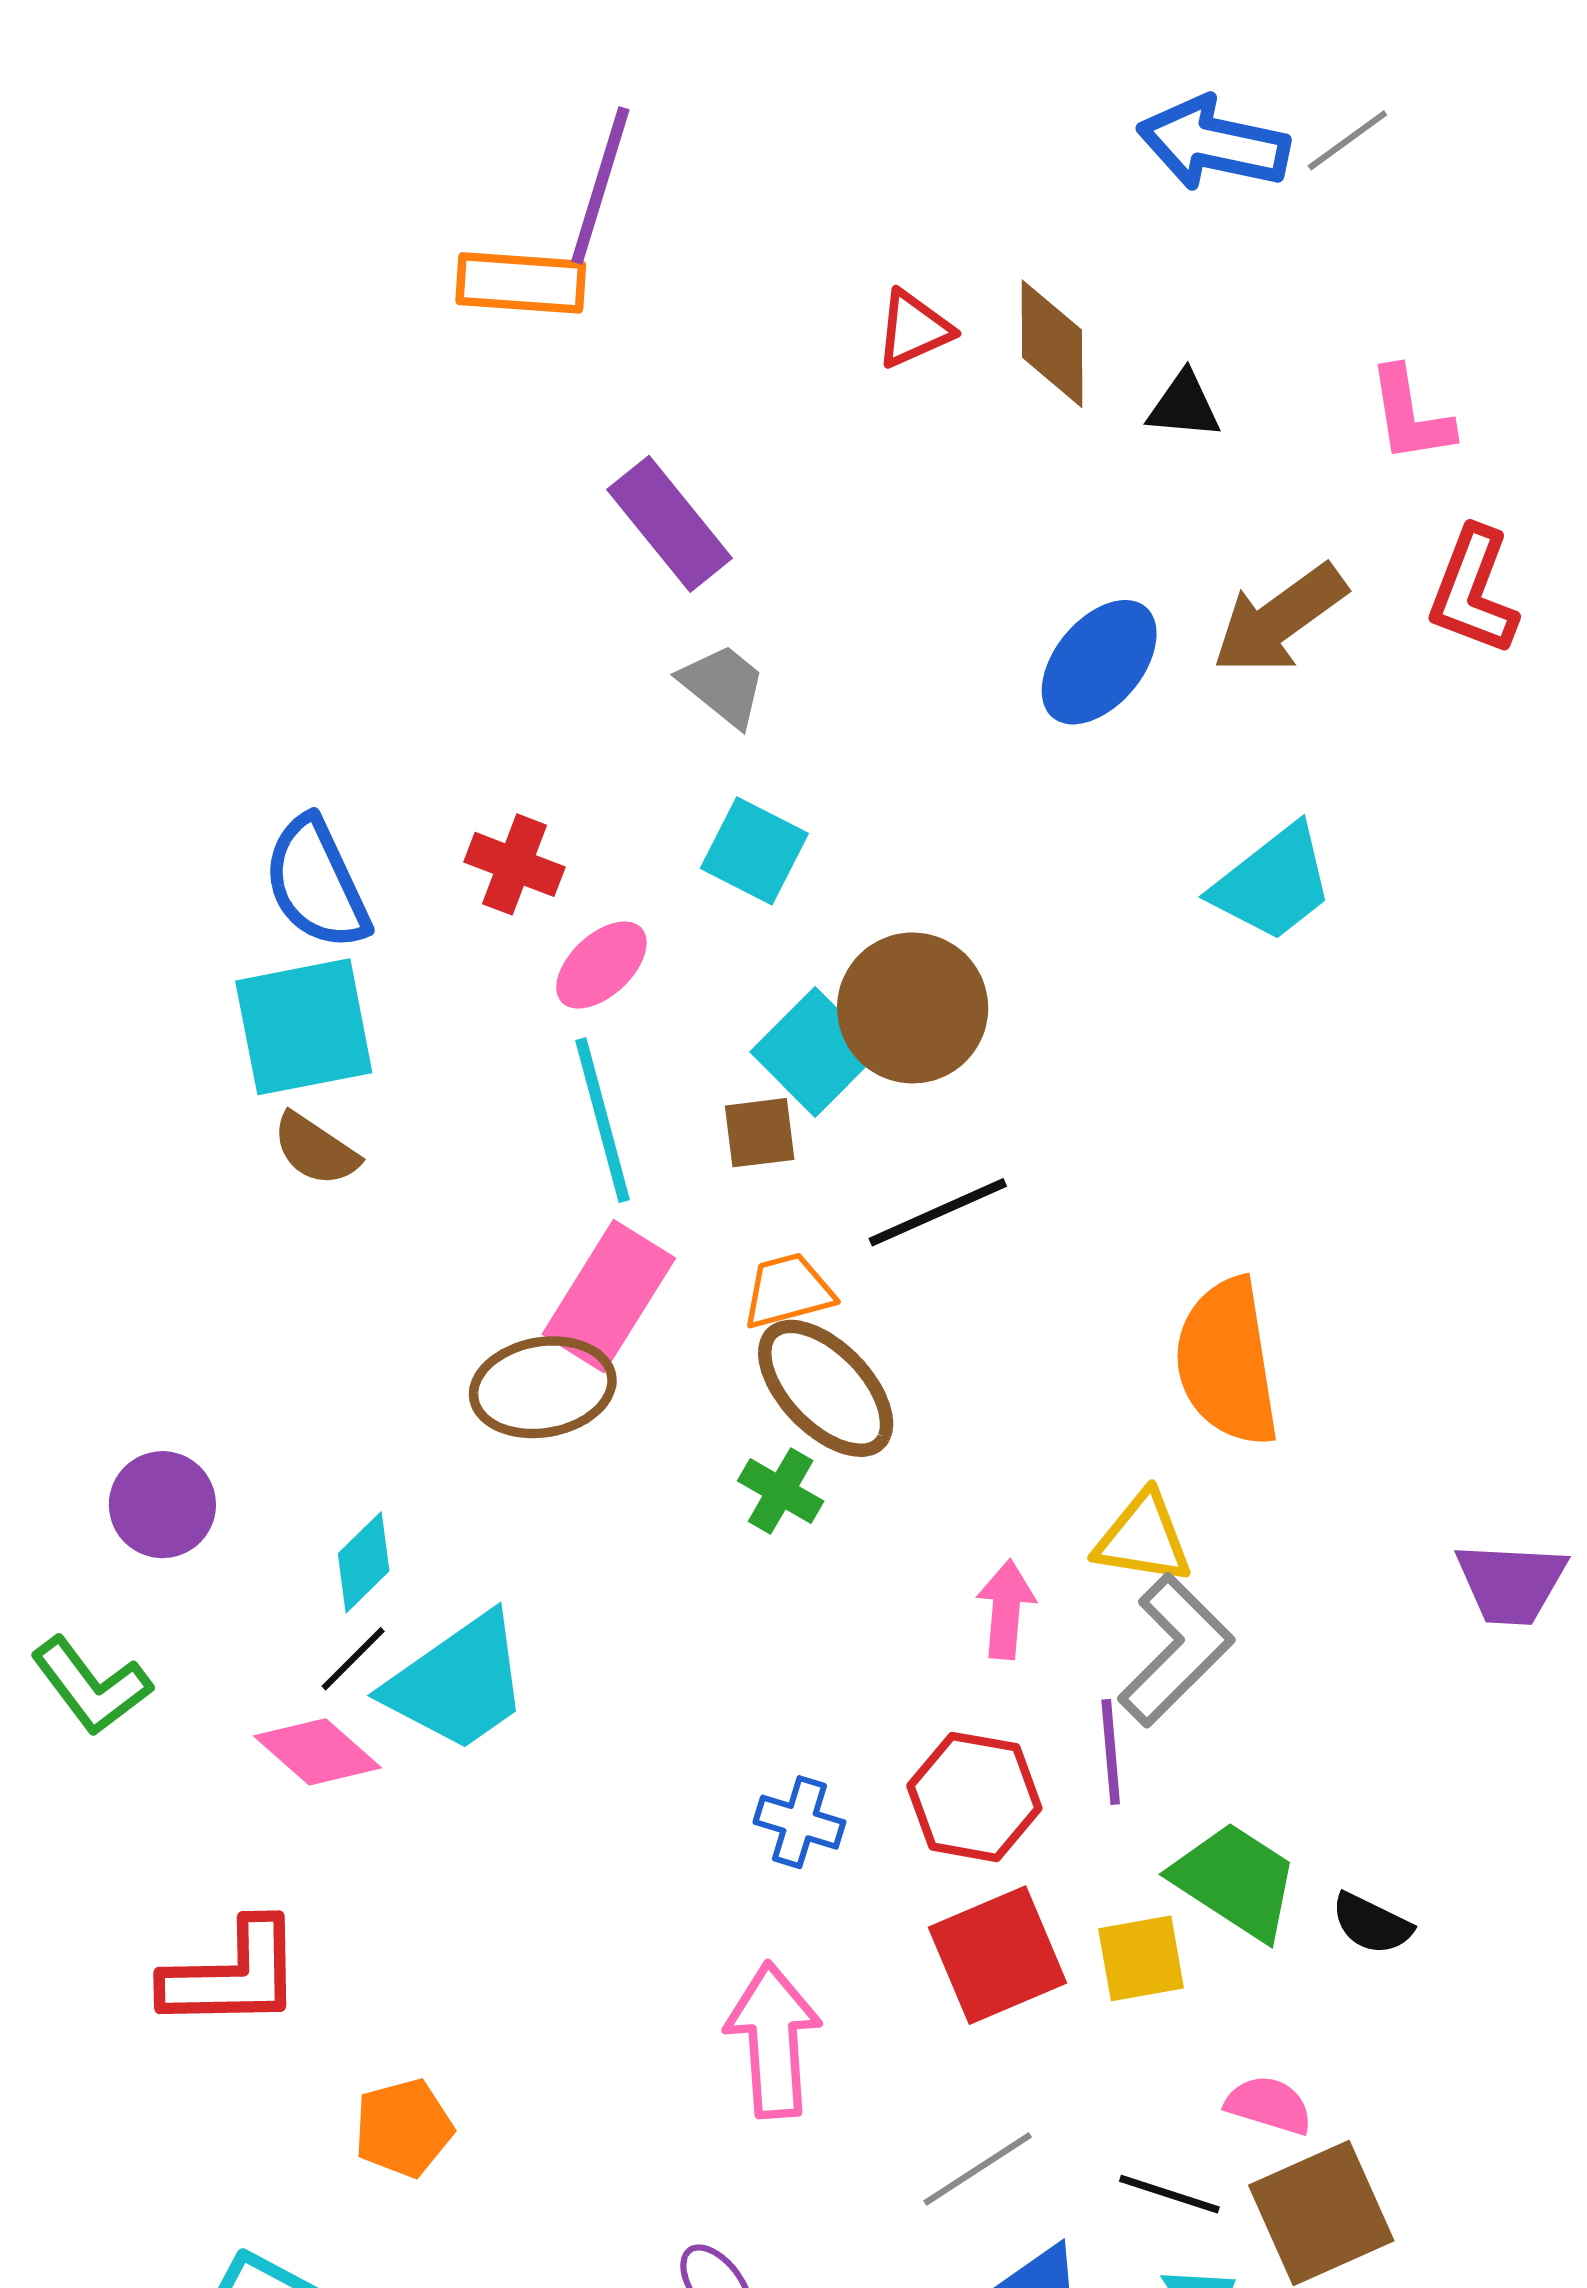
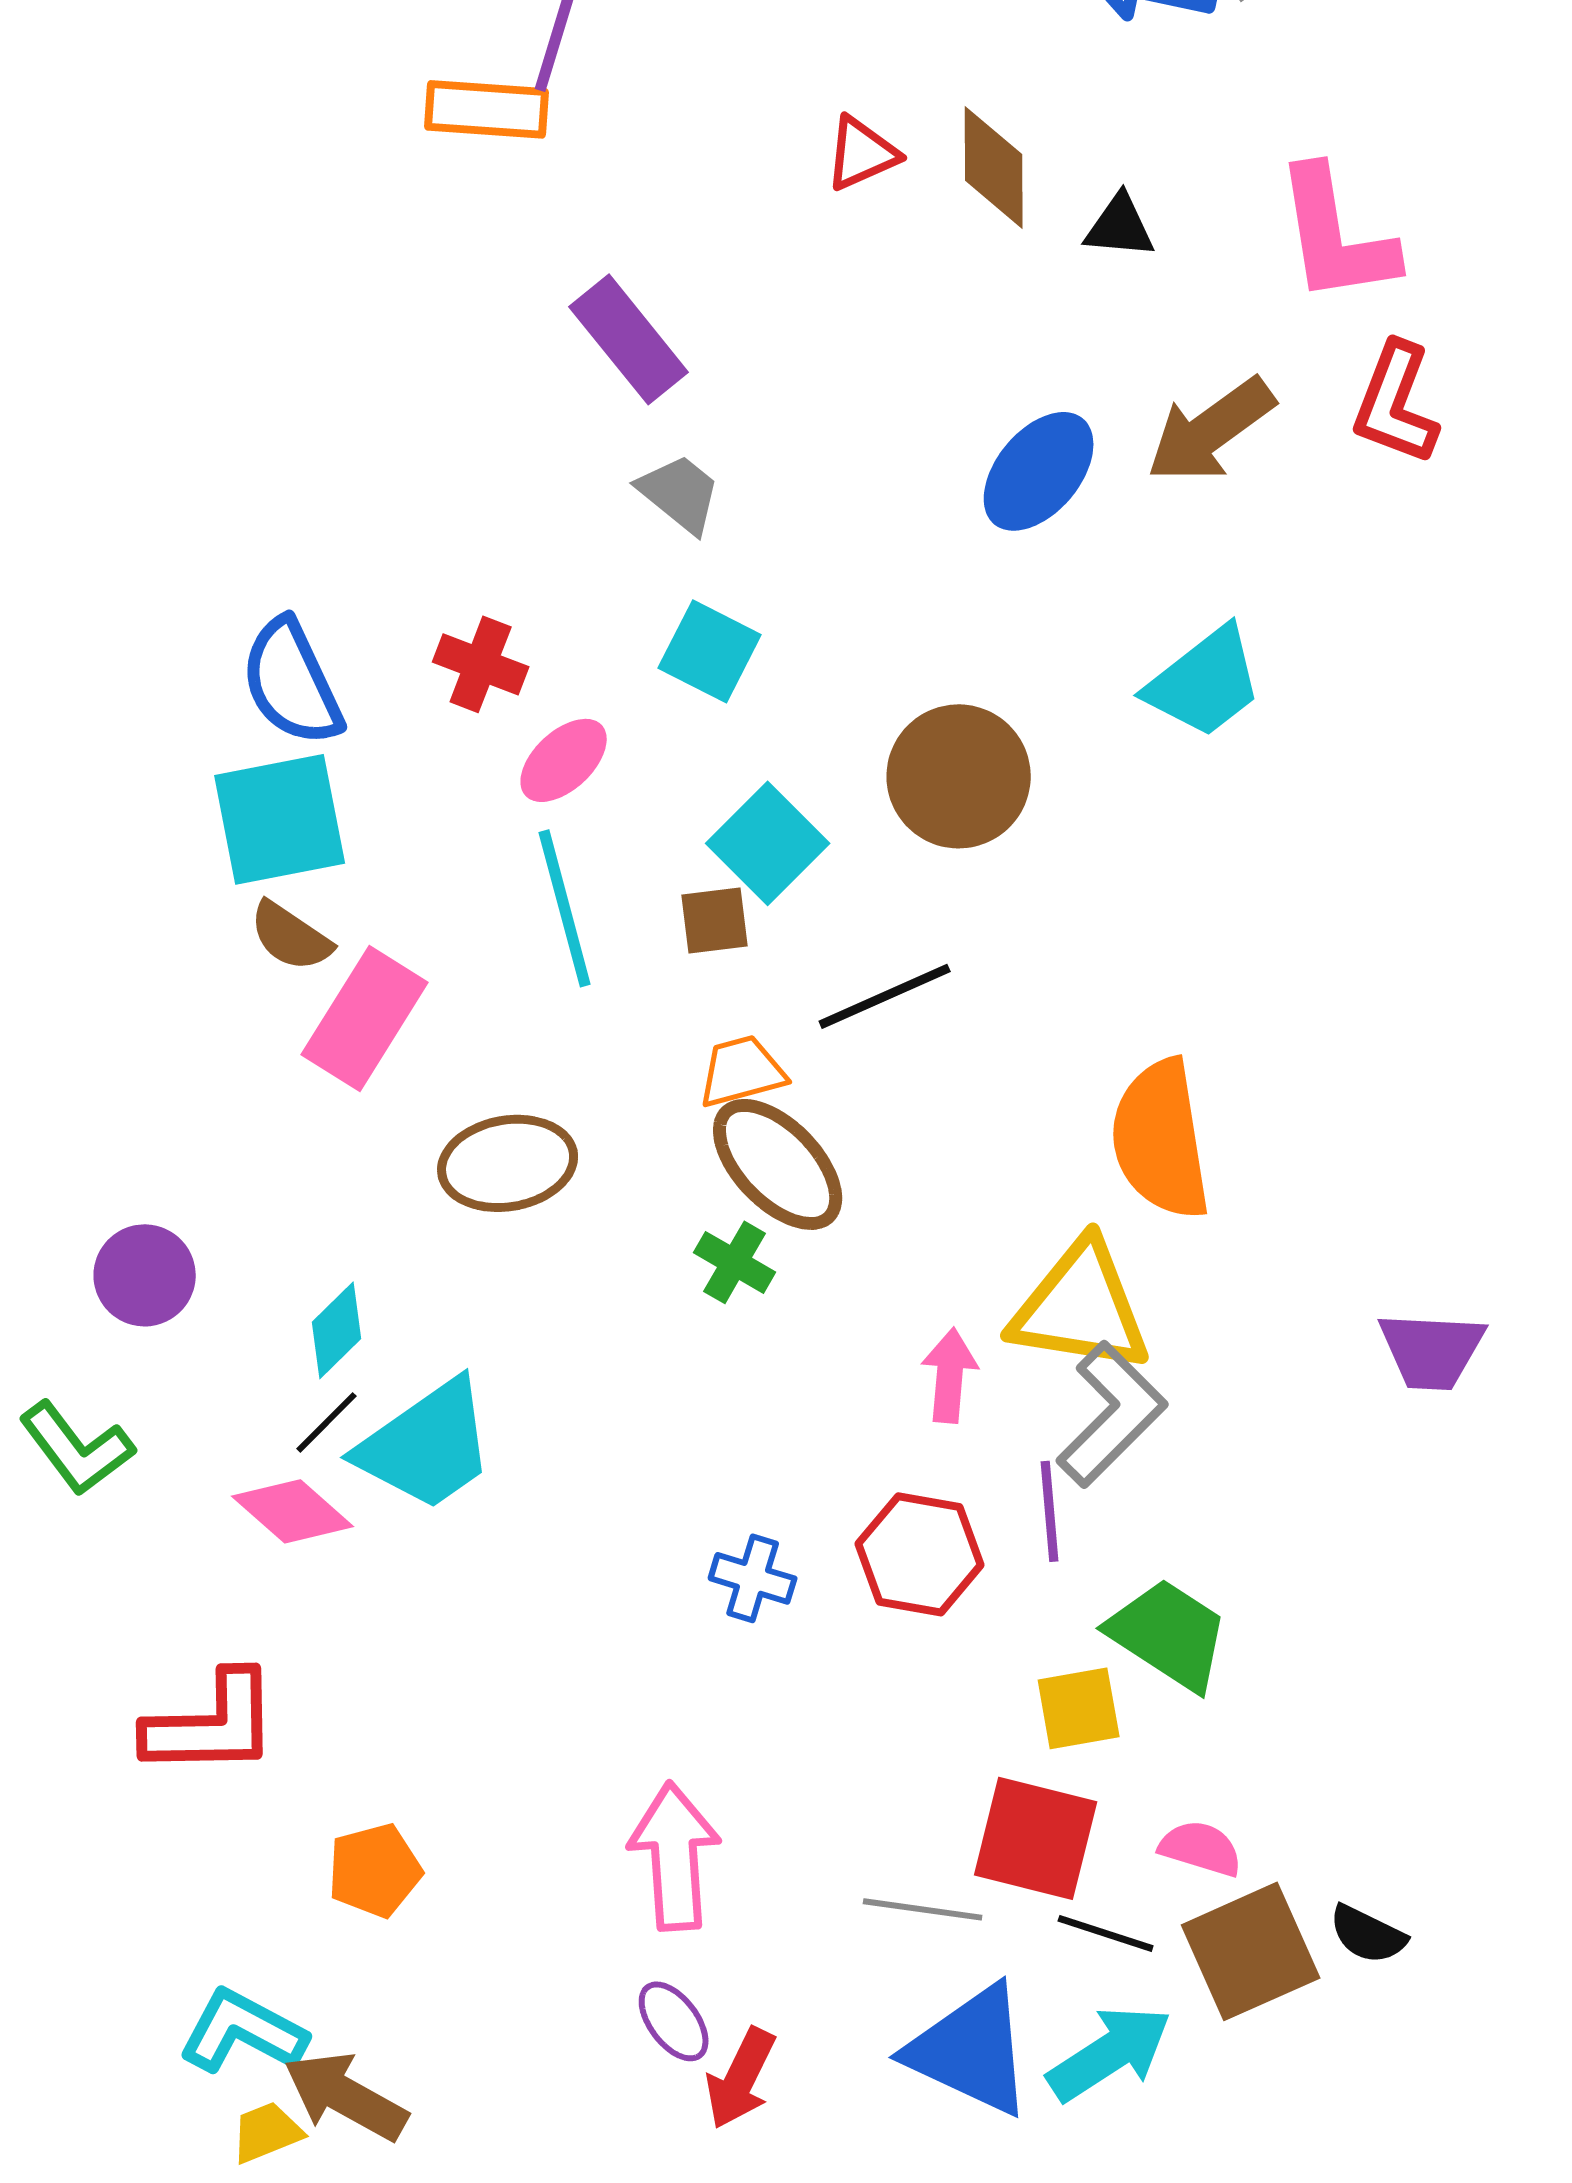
pink L-shape: (1410, 415) -> (1336, 235), size x1.5
brown circle: (913, 1008) -> (959, 776), moved
pink rectangle: (609, 1296) -> (365, 1018), moved
yellow triangle: (1143, 1538) -> (1081, 1307), size x1.5
black semicircle: (1372, 1924) -> (1368, 1934), moved
red square: (998, 1955) -> (1036, 1838), moved, turned 37
pink arrow: (773, 2040) -> (675, 1856), moved
gray line: (978, 2169) -> (923, 1909), turned 41

